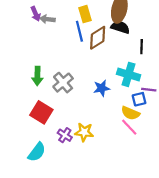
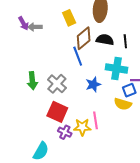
black semicircle: (120, 27) -> (105, 40), moved
blue line: (79, 31) -> (78, 56), moved
red square: (41, 112) -> (57, 112), moved
pink line: (129, 127) -> (96, 120), moved, turned 42

